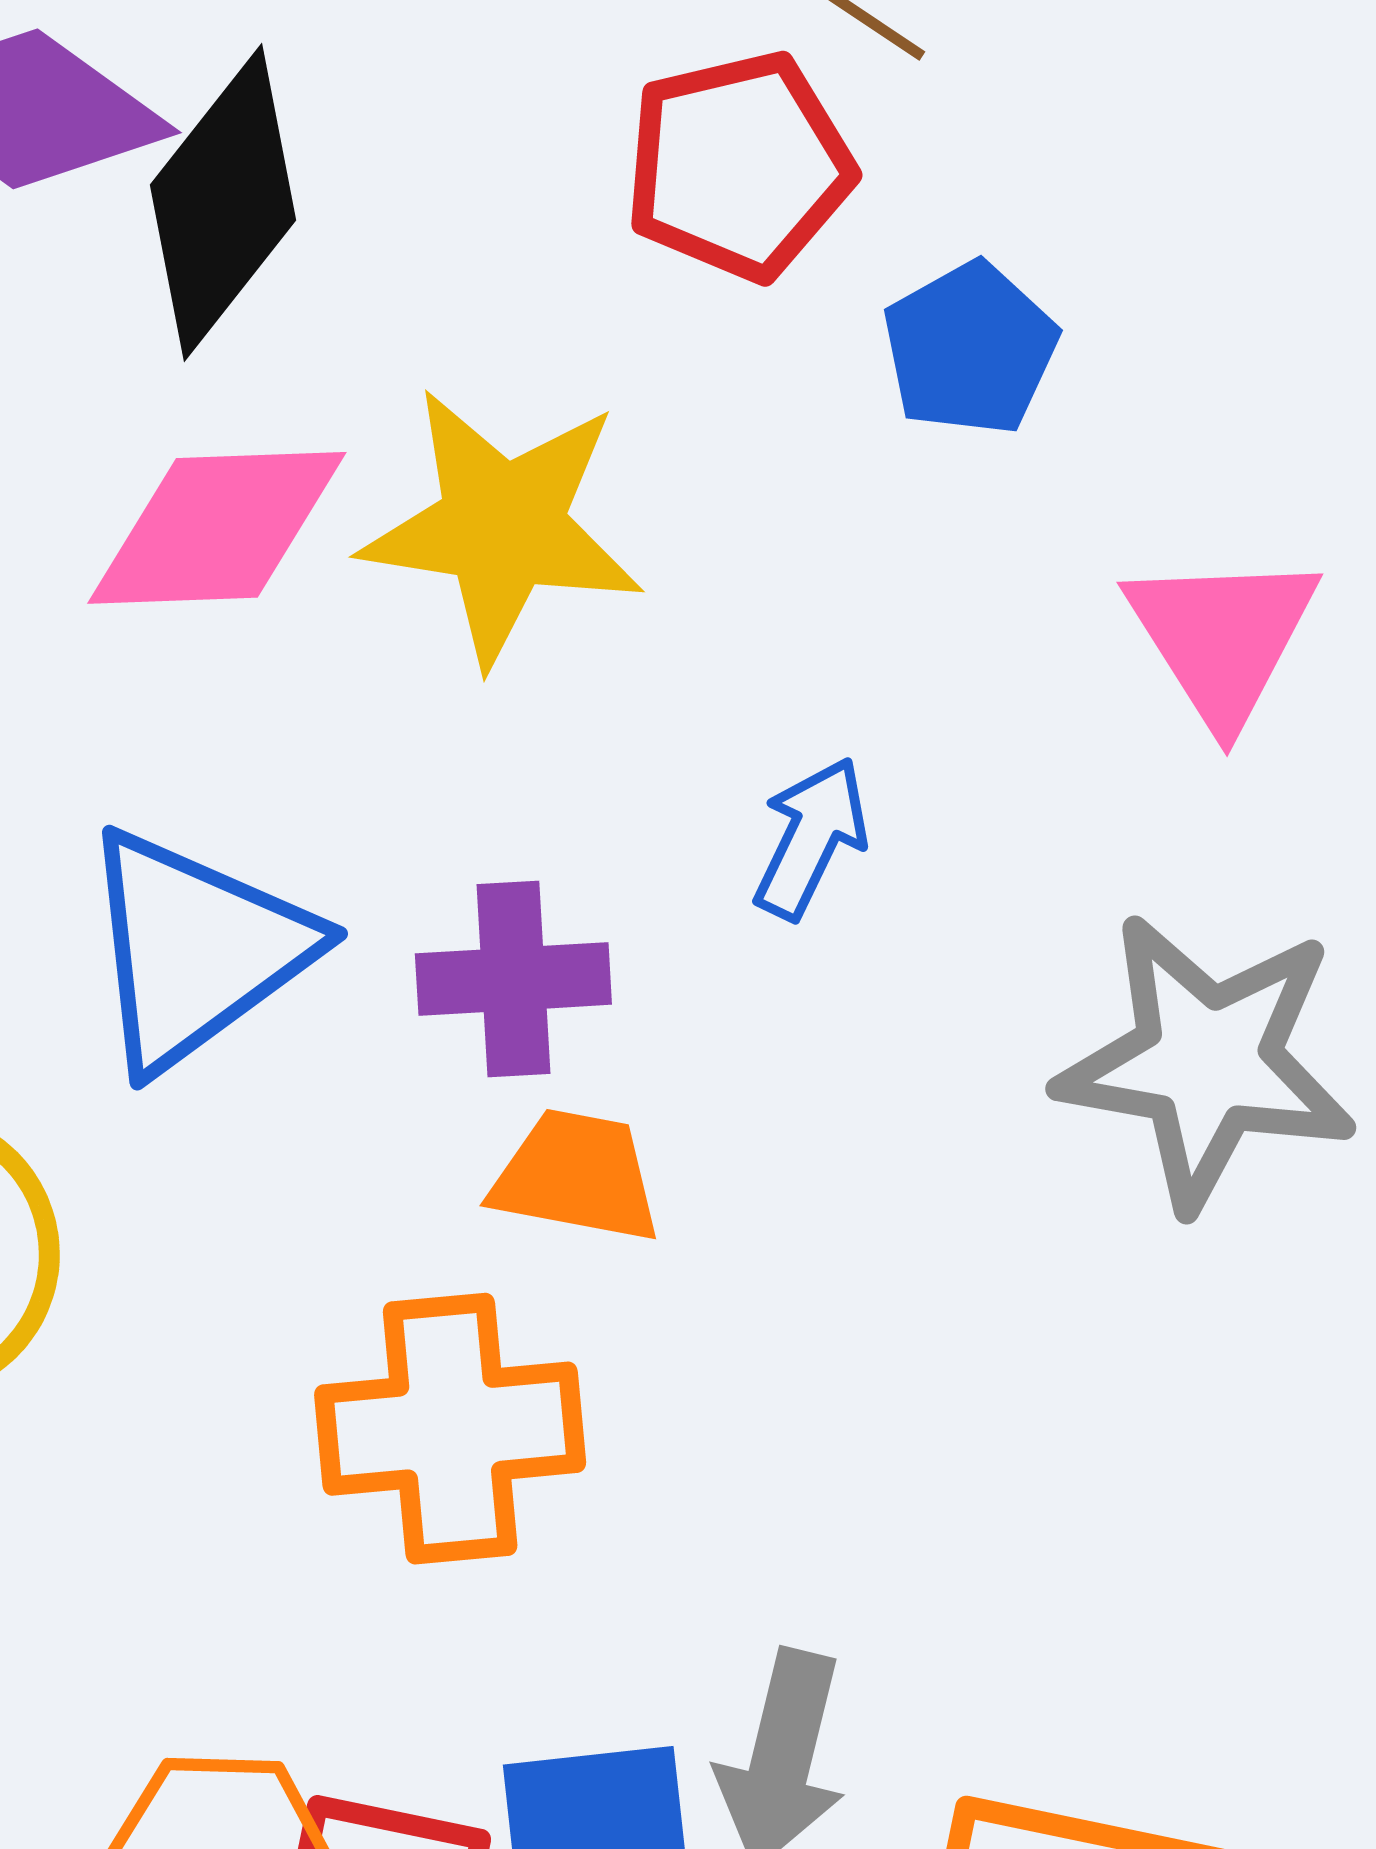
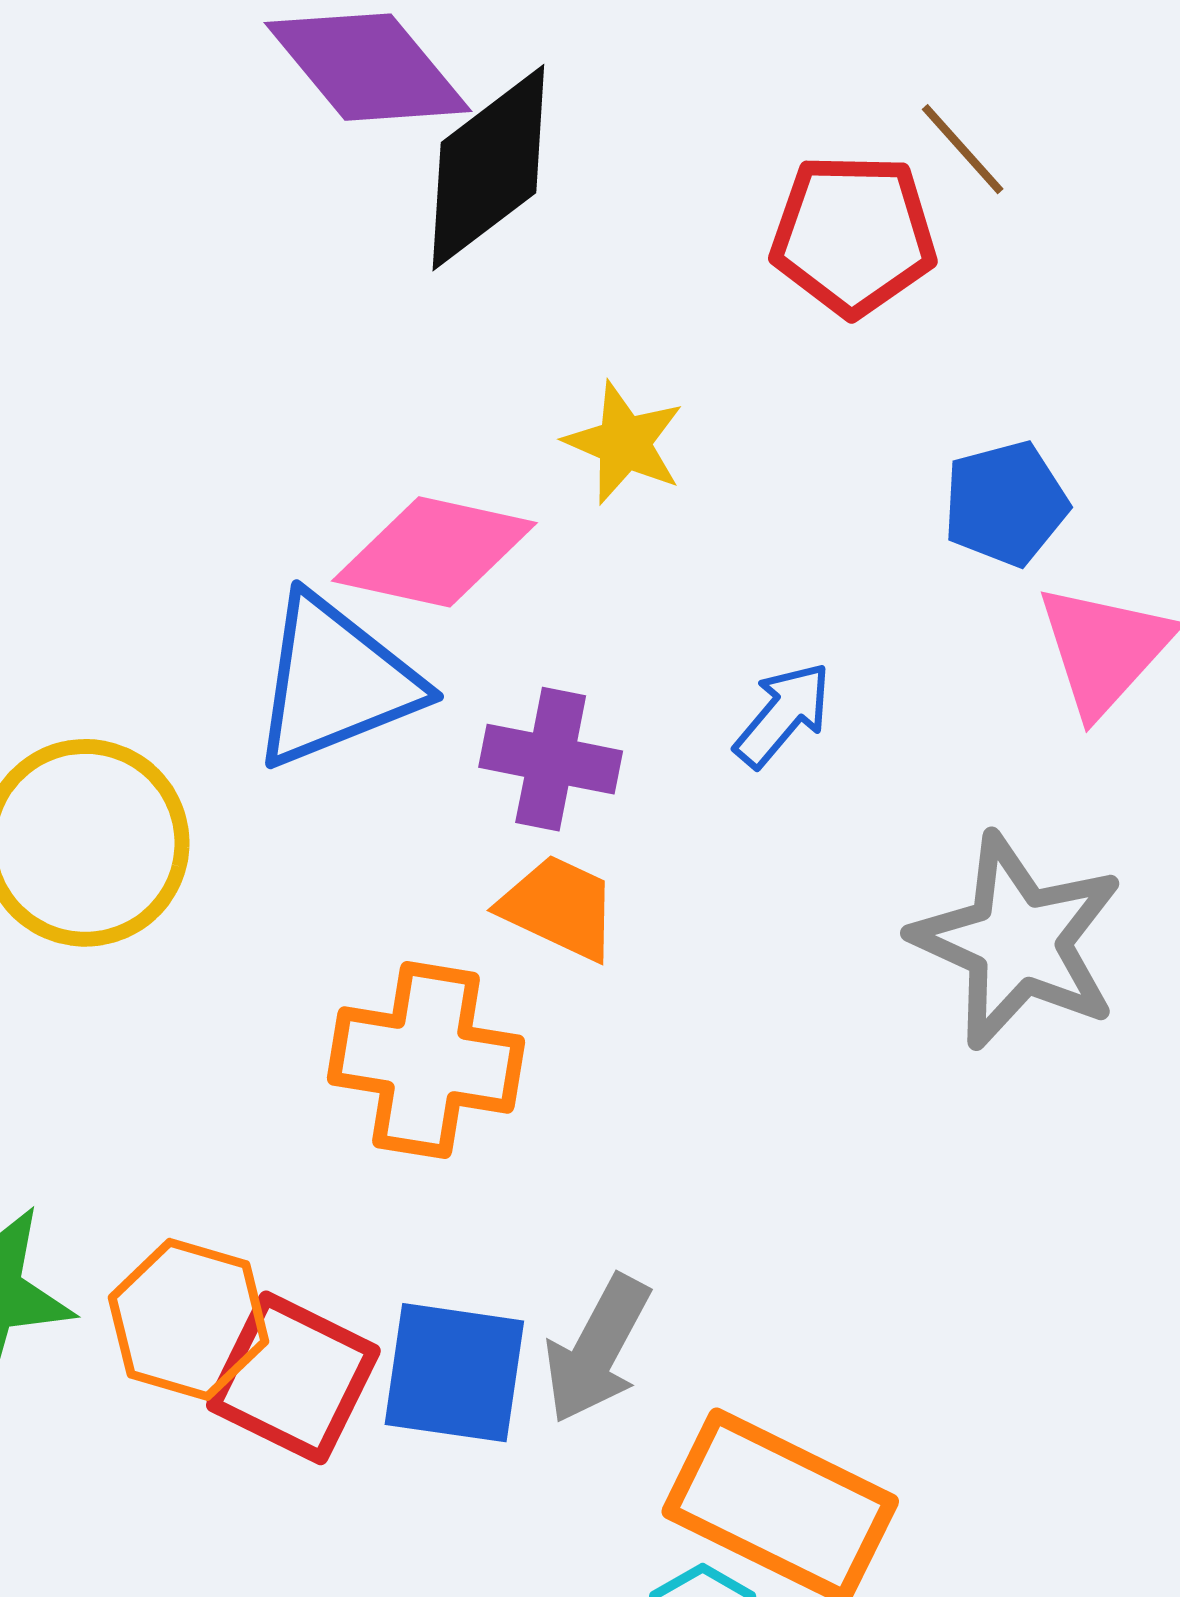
blue pentagon: (970, 349) -> (1005, 504), moved
yellow star: (502, 527) -> (624, 443), size x0.6
pink diamond: (217, 528) -> (434, 552), moved

